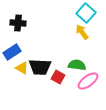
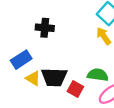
black cross: (18, 23) -> (45, 28), moved

